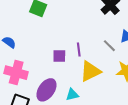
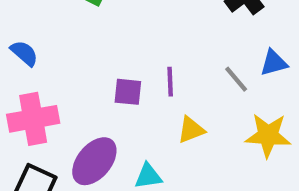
yellow triangle: (90, 71) -> (191, 130), size x0.6
pink cross: (16, 73) -> (33, 119), turned -30

